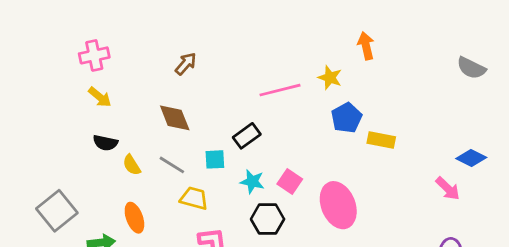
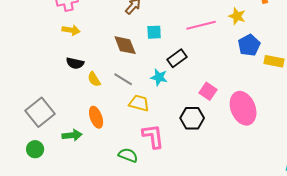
yellow arrow: (100, 97) -> (71, 30), turned -30
cyan square: (215, 159) -> (154, 32), moved
cyan star: (252, 182) -> (159, 77), moved

